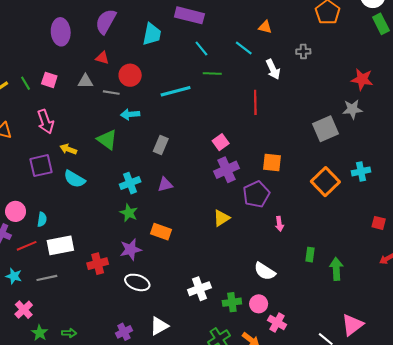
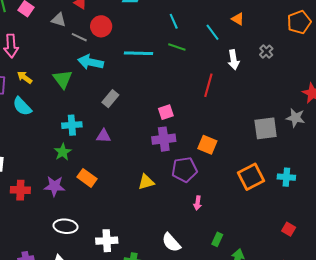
gray cross: (303, 51) -> (266, 52), turned 32
cyan arrow: (130, 114) -> (91, 62), size x1.4
white ellipse: (137, 282) -> (65, 226), moved, turned -30

